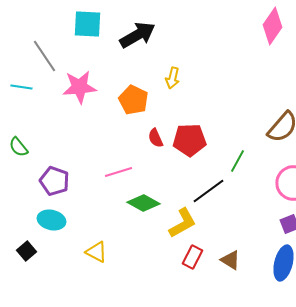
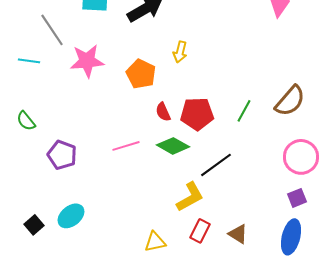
green line: (237, 161) -> (244, 111), moved
green diamond: (143, 203) -> (173, 146), moved
cyan ellipse: (51, 220) -> (71, 216), moved, turned -52
yellow triangle: (96, 252) -> (155, 242), moved, turned -40

